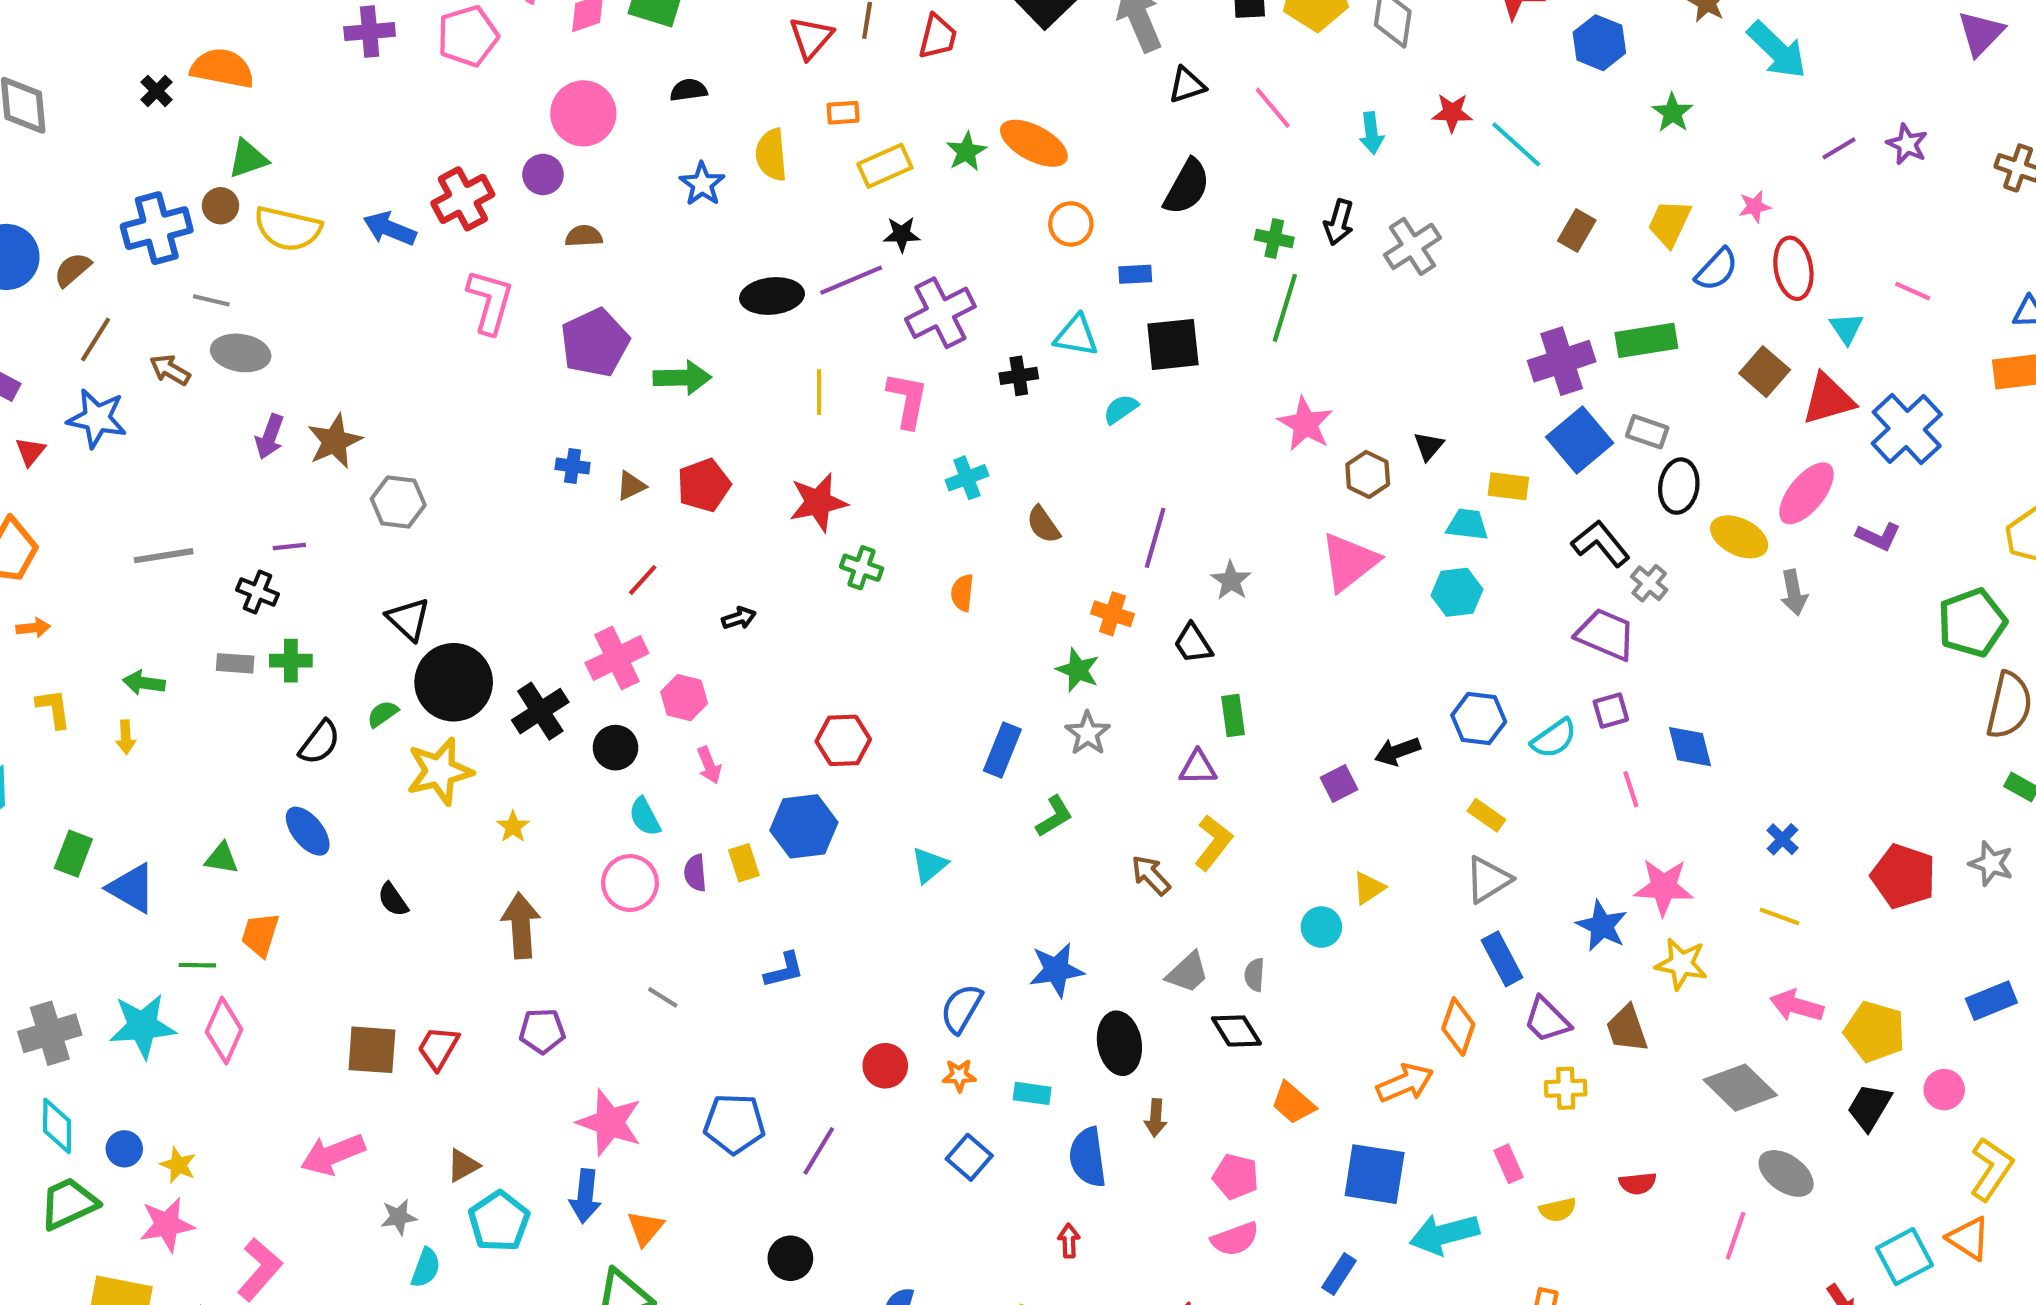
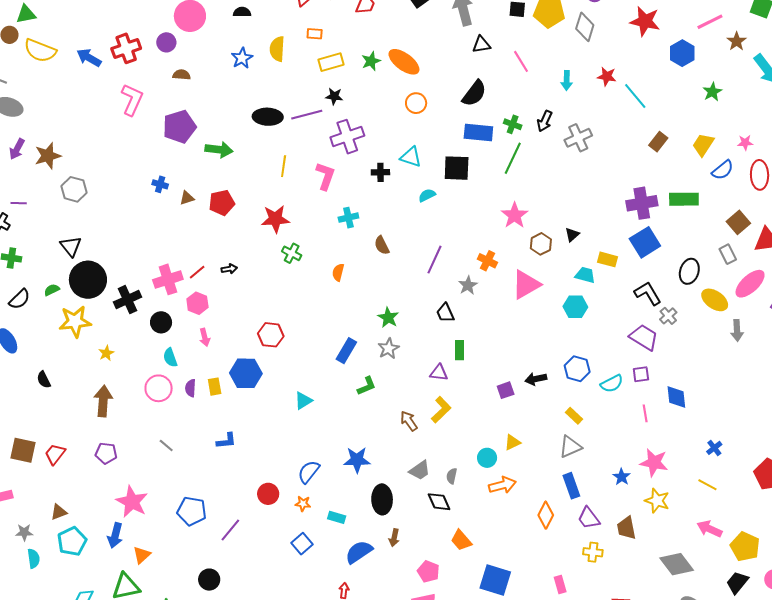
blue rectangle: (1135, 274) -> (478, 133), moved, size x1.8
gray rectangle: (1647, 432) -> (728, 254), moved, turned 36
red line: (643, 580) -> (197, 272), moved
orange cross: (1112, 614) -> (487, 261), moved
blue star: (1602, 926) -> (622, 477), size x0.7
orange arrow: (1405, 1083) -> (502, 485), moved
blue semicircle: (1088, 1157) -> (359, 552), turned 56
cyan semicircle: (426, 1268) -> (34, 559), turned -36

